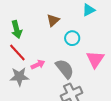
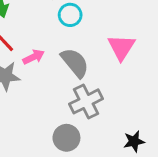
cyan circle: (72, 38) -> (70, 15), moved

